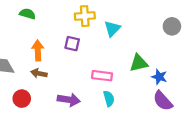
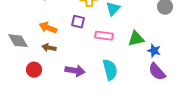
orange arrow: (38, 50) -> (48, 28), turned -66
pink rectangle: (102, 76) -> (104, 36), moved
cyan semicircle: (109, 99) -> (110, 70), size x1.5

